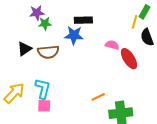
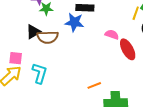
black triangle: (24, 49) -> (33, 32), moved
pink square: (44, 106) -> (16, 58), moved

